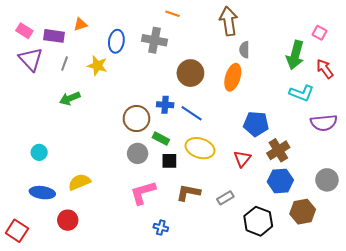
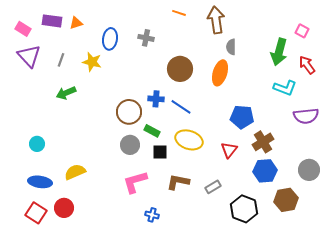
orange line: (172, 14) -> (179, 13), moved
purple rectangle: (54, 36) -> (52, 21), moved
gray cross: (154, 40) -> (146, 38), size x0.7
red square: (17, 231) -> (36, 213), moved

